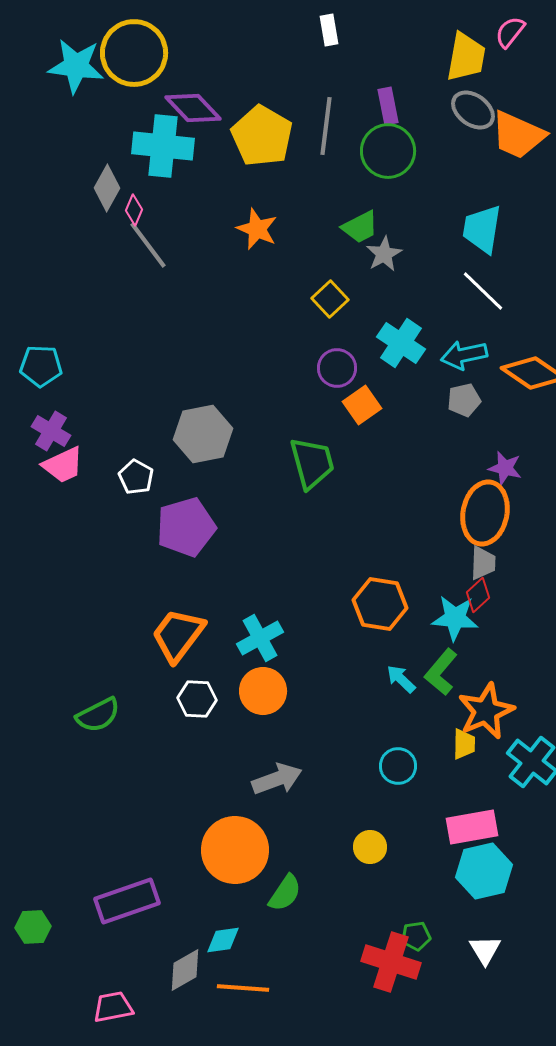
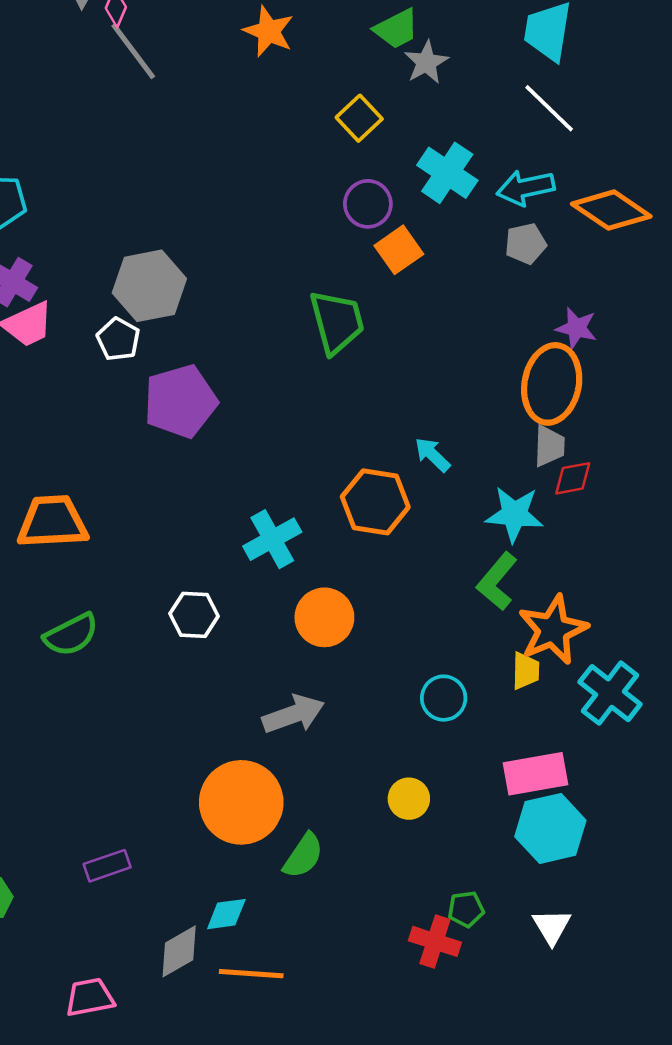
gray hexagon: (203, 434) -> (149, 286), moved
red diamond: (478, 595) -> (573, 478), moved, turned 32
orange hexagon: (380, 604) -> (375, 502), moved
orange trapezoid: (178, 635) -> (52, 522), moved, turned 50
cyan arrow: (401, 679) -> (432, 455), moved
orange circle: (263, 691) -> (324, 617), moved
purple rectangle: (127, 901) -> (107, 866), size x0.6
red cross: (391, 962) -> (435, 941), size x0.7

